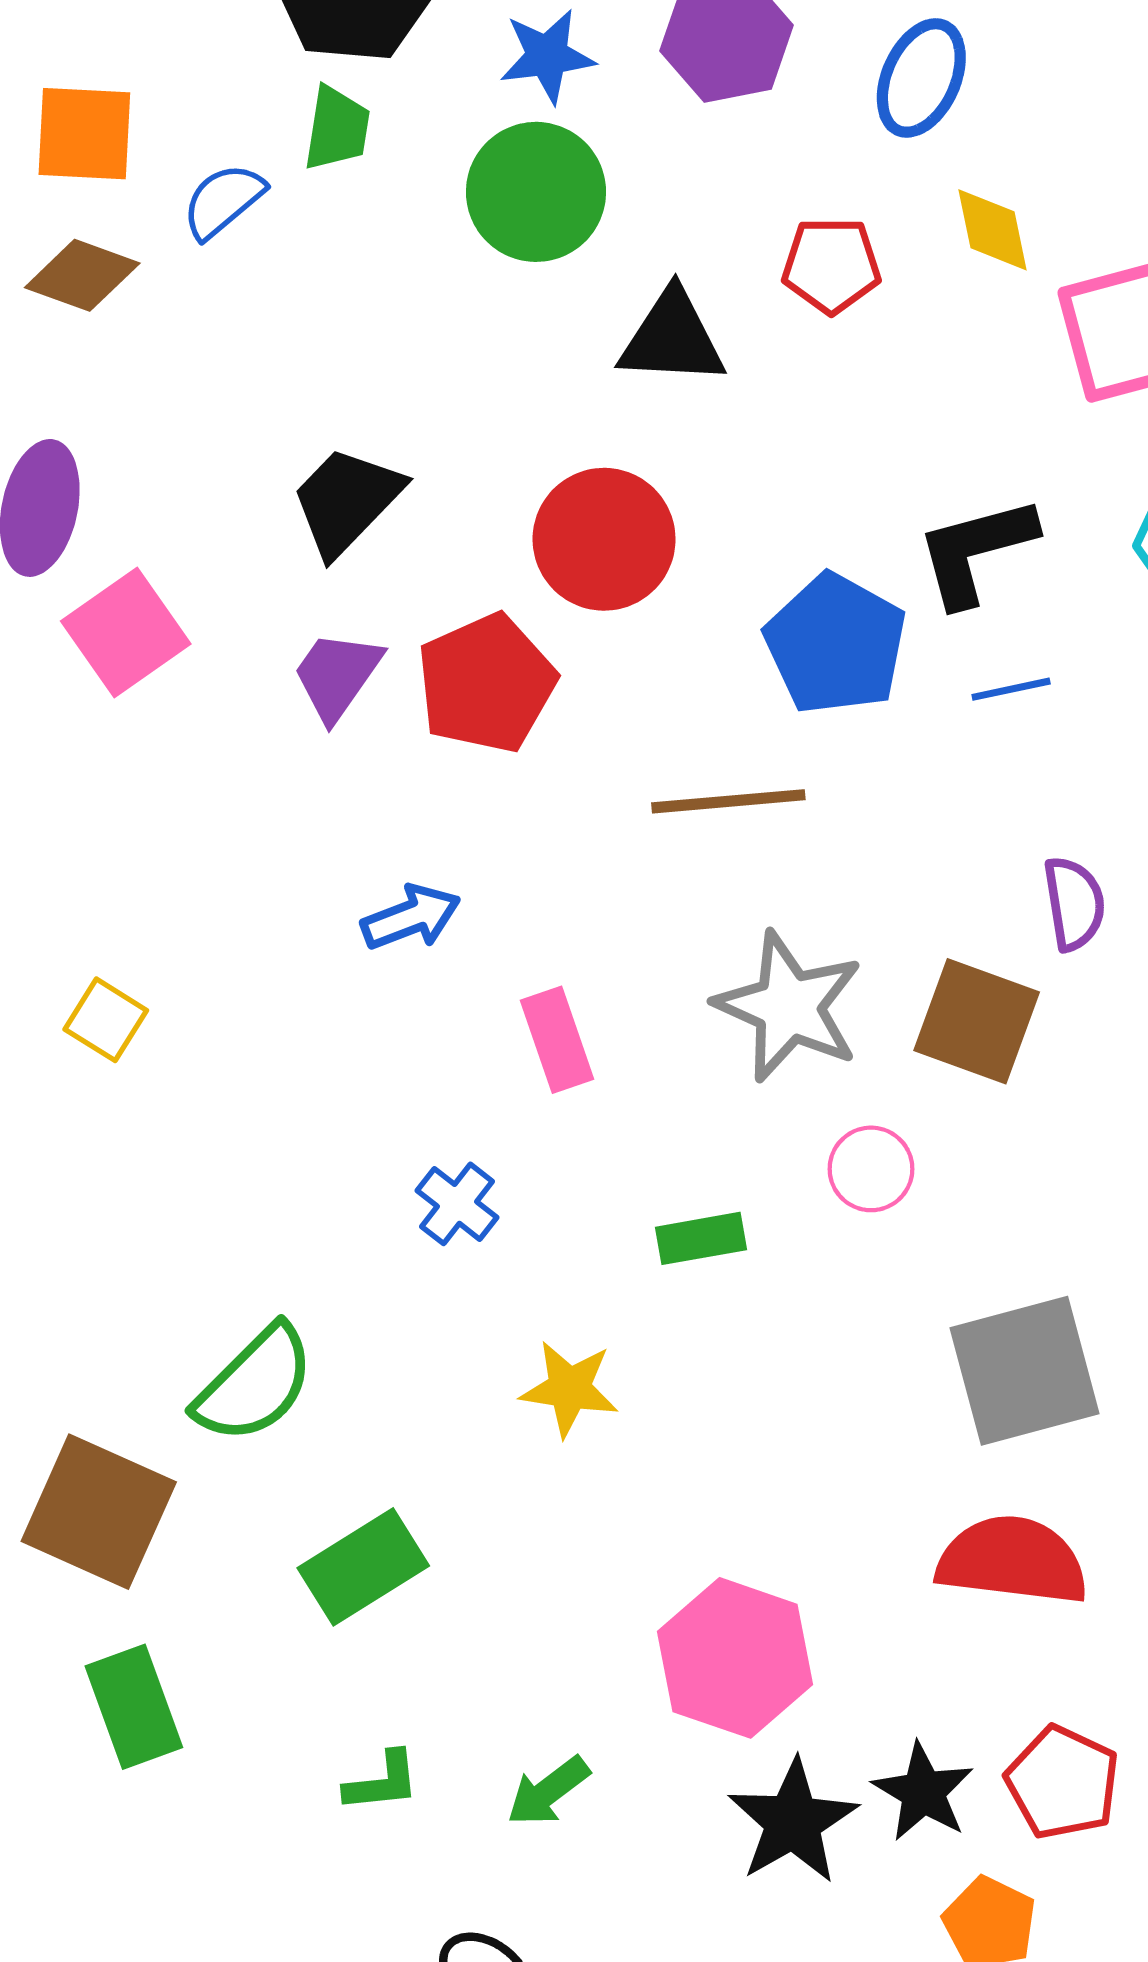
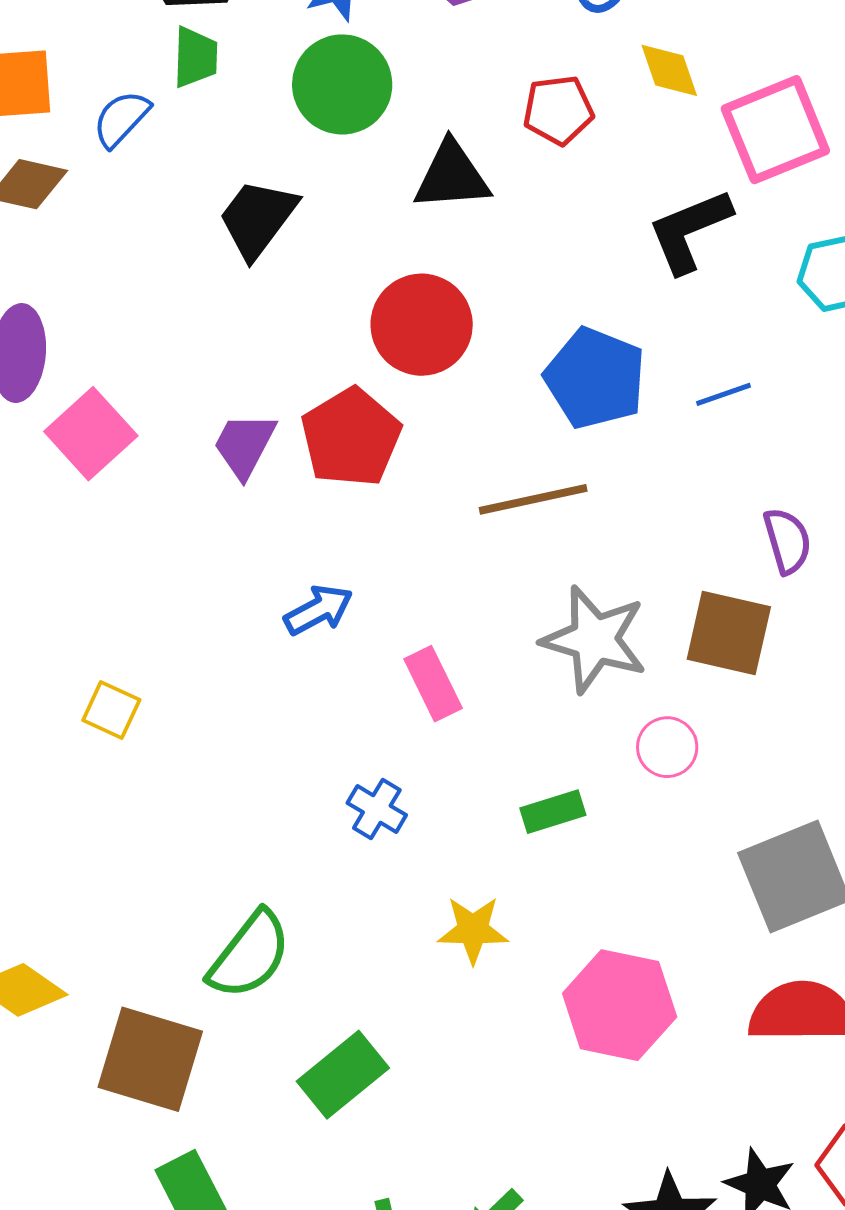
black trapezoid: (346, 501) -> (258, 218), moved
black L-shape: (976, 551) -> (689, 231), moved
pink hexagon: (735, 1658) -> (620, 1005), moved

